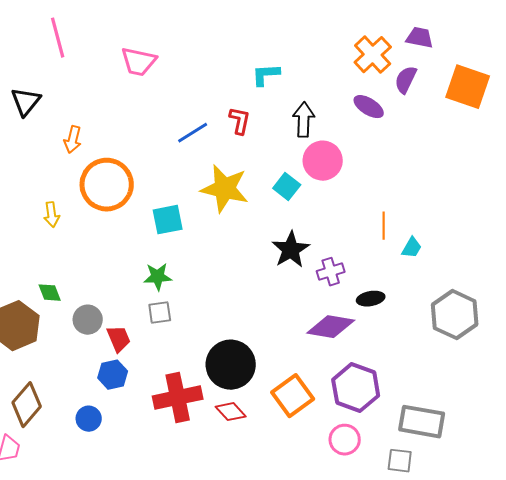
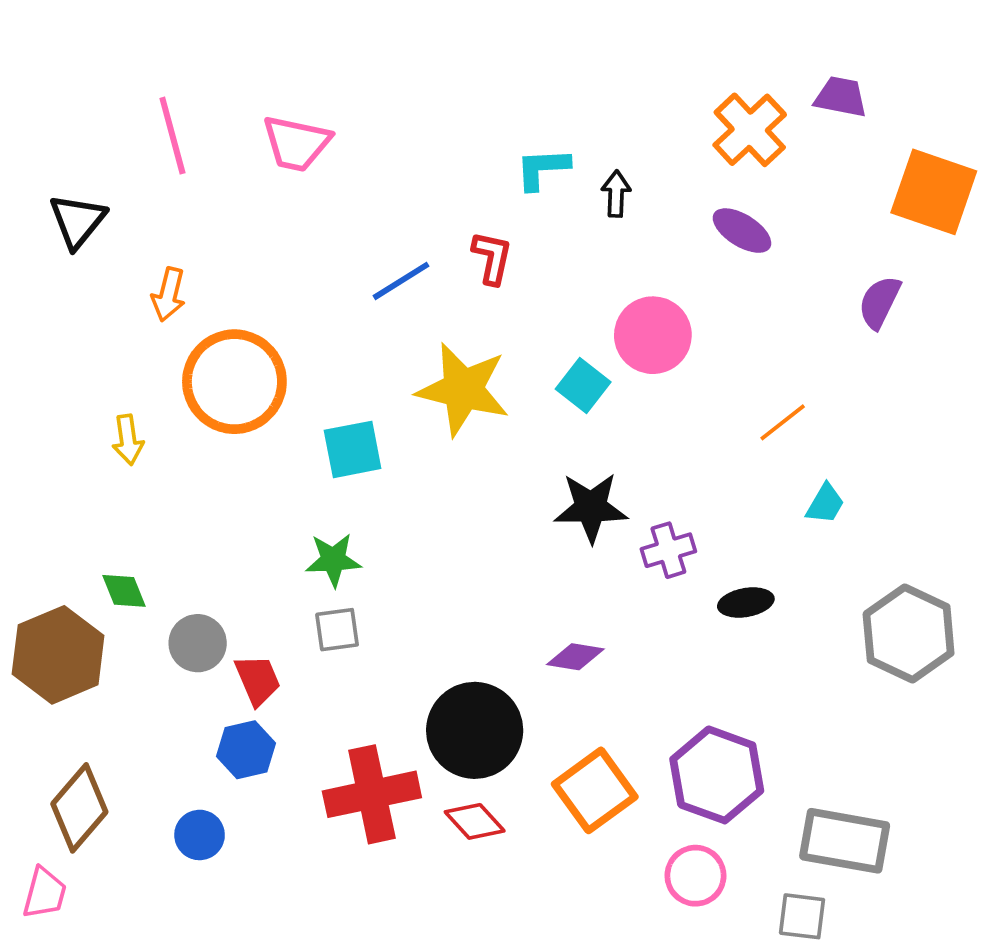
pink line: (58, 38) -> (172, 136), moved
purple semicircle: (406, 80) -> (880, 302), moved
black arrow: (304, 120) -> (616, 194), moved, size x0.7
orange line: (384, 226) -> (783, 422), moved, turned 52
black star: (291, 250) -> (591, 508), turned 30
purple diamond: (331, 327) -> (575, 657), moved, size x0.6

